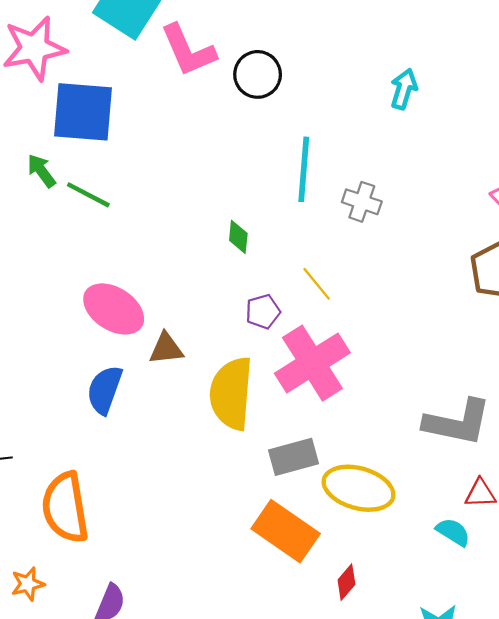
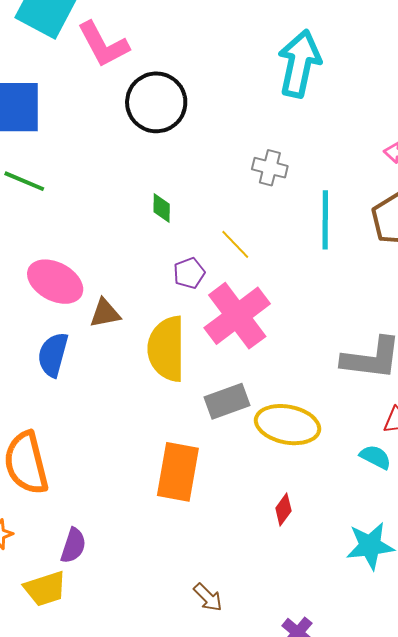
black circle: (258, 74) -> (156, 102), moved, size x1.4
cyan arrow: (404, 89) -> (299, 64), size x1.8
cyan line: (304, 169) -> (325, 220), moved
orange rectangle: (286, 531) -> (178, 472), moved, turned 70

